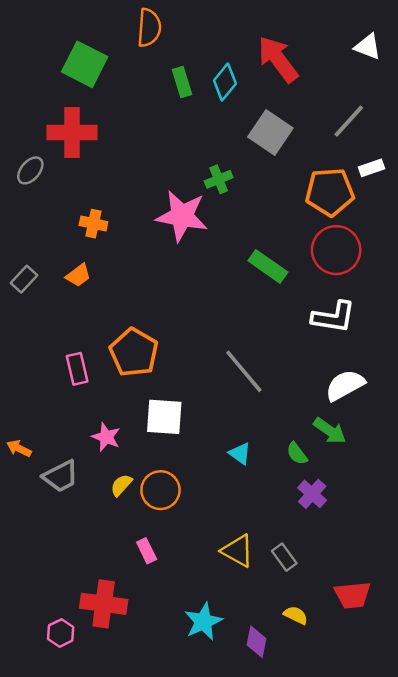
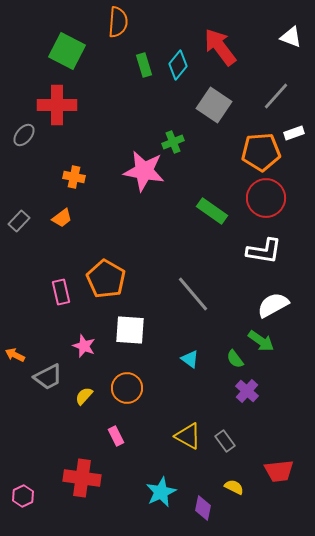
yellow semicircle: (121, 485) -> (84, 396), moved
pink hexagon: (61, 633) -> (23, 496), moved

